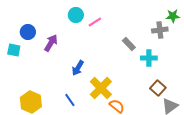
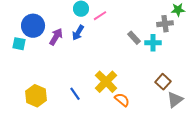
blue circle: (28, 32) -> (33, 26), size x1.5
cyan cross: (149, 58) -> (153, 43), moved
blue arrow: (78, 68) -> (78, 33), moved

